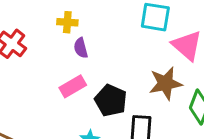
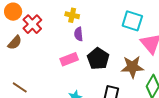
black pentagon: (111, 100) -> (98, 59), moved

